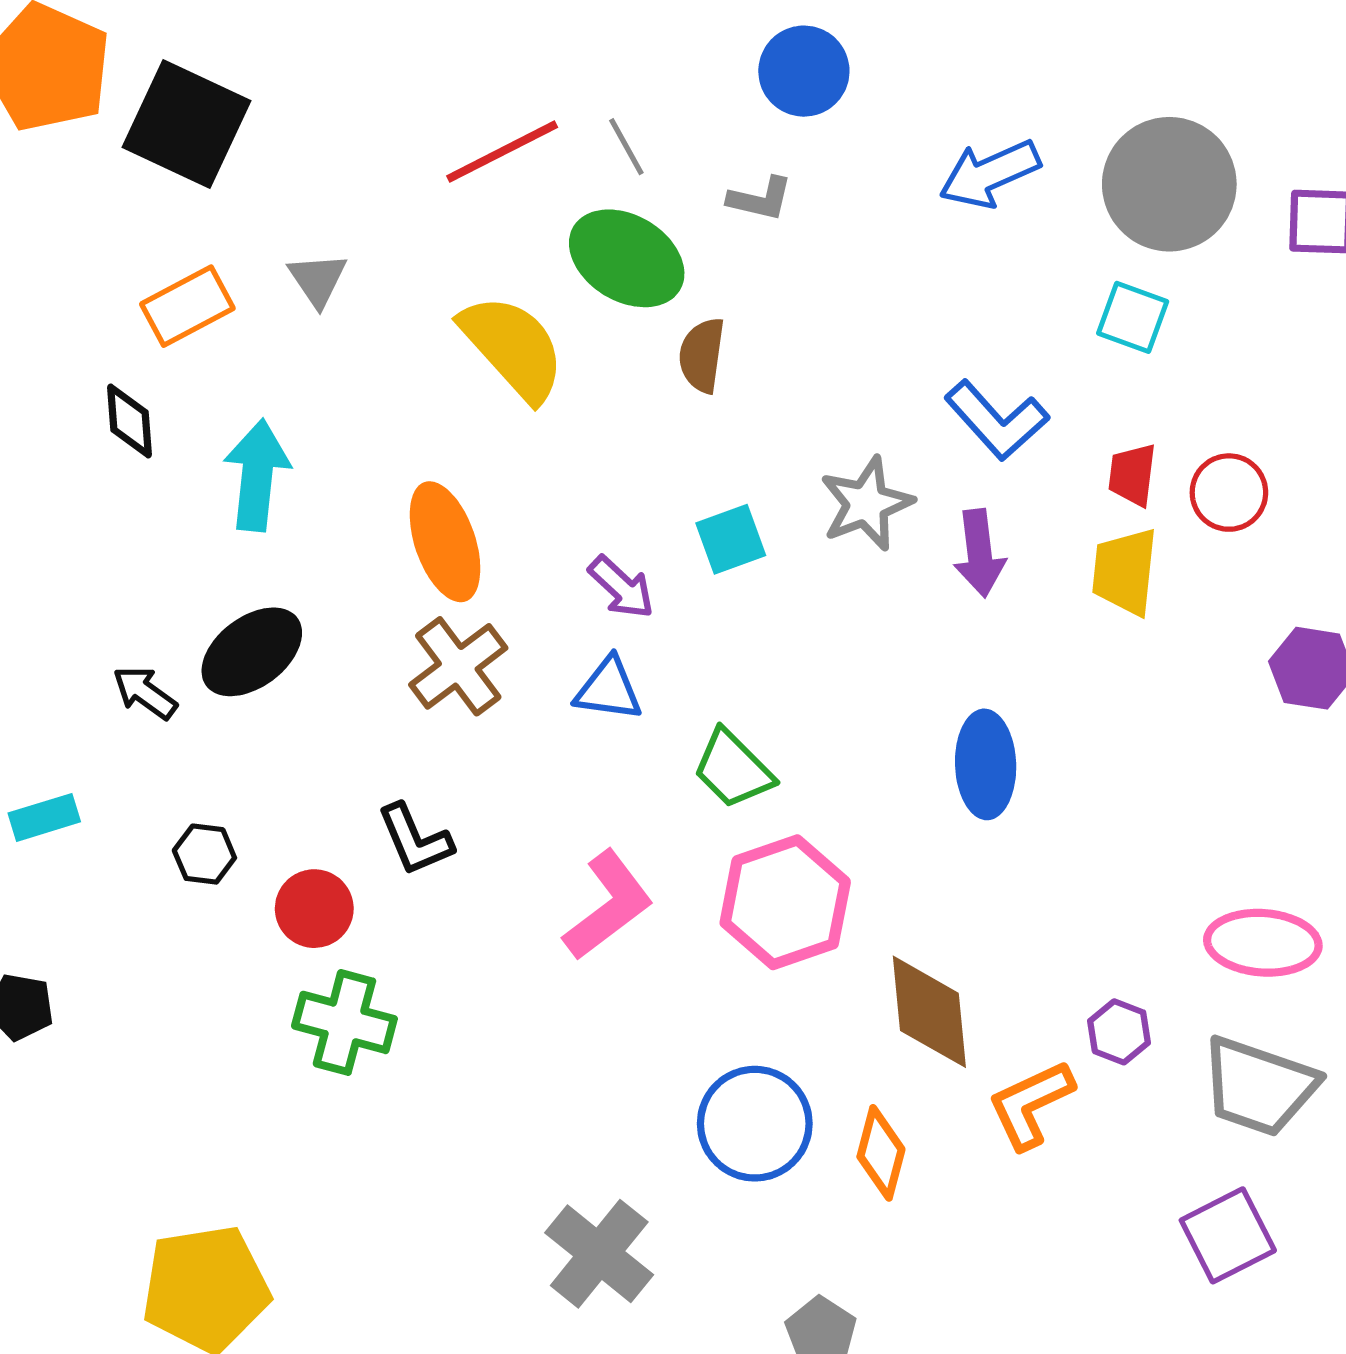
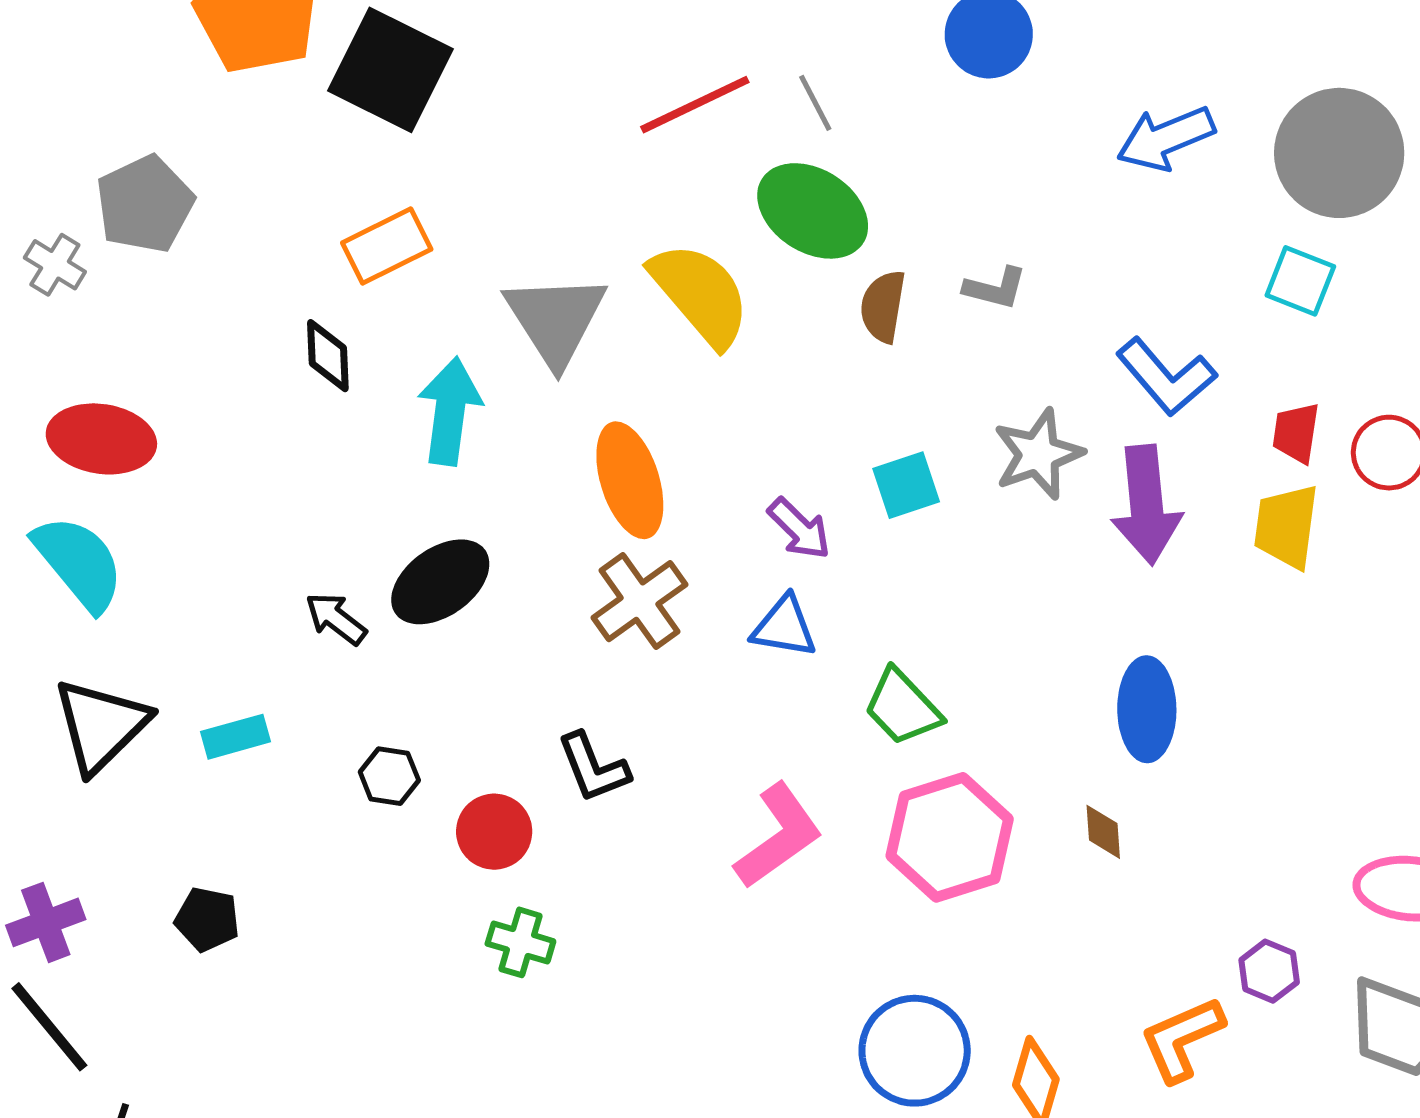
gray L-shape: (760, 199) -> (995, 288), moved
gray triangle: (318, 280) -> (556, 319), moved, size x1.8
purple arrow: (980, 553) -> (1146, 505), size x1.4
brown diamond: (929, 1012) -> (1103, 832), moved, size x0.5
green cross: (344, 1022) -> (520, 942), size x0.7

